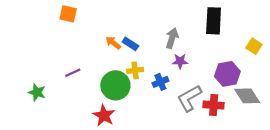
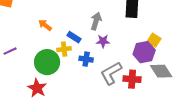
blue rectangle: (130, 44) -> (74, 37), moved
yellow square: (254, 46) -> (154, 40), moved
blue cross: (160, 82) -> (86, 59), turned 32

